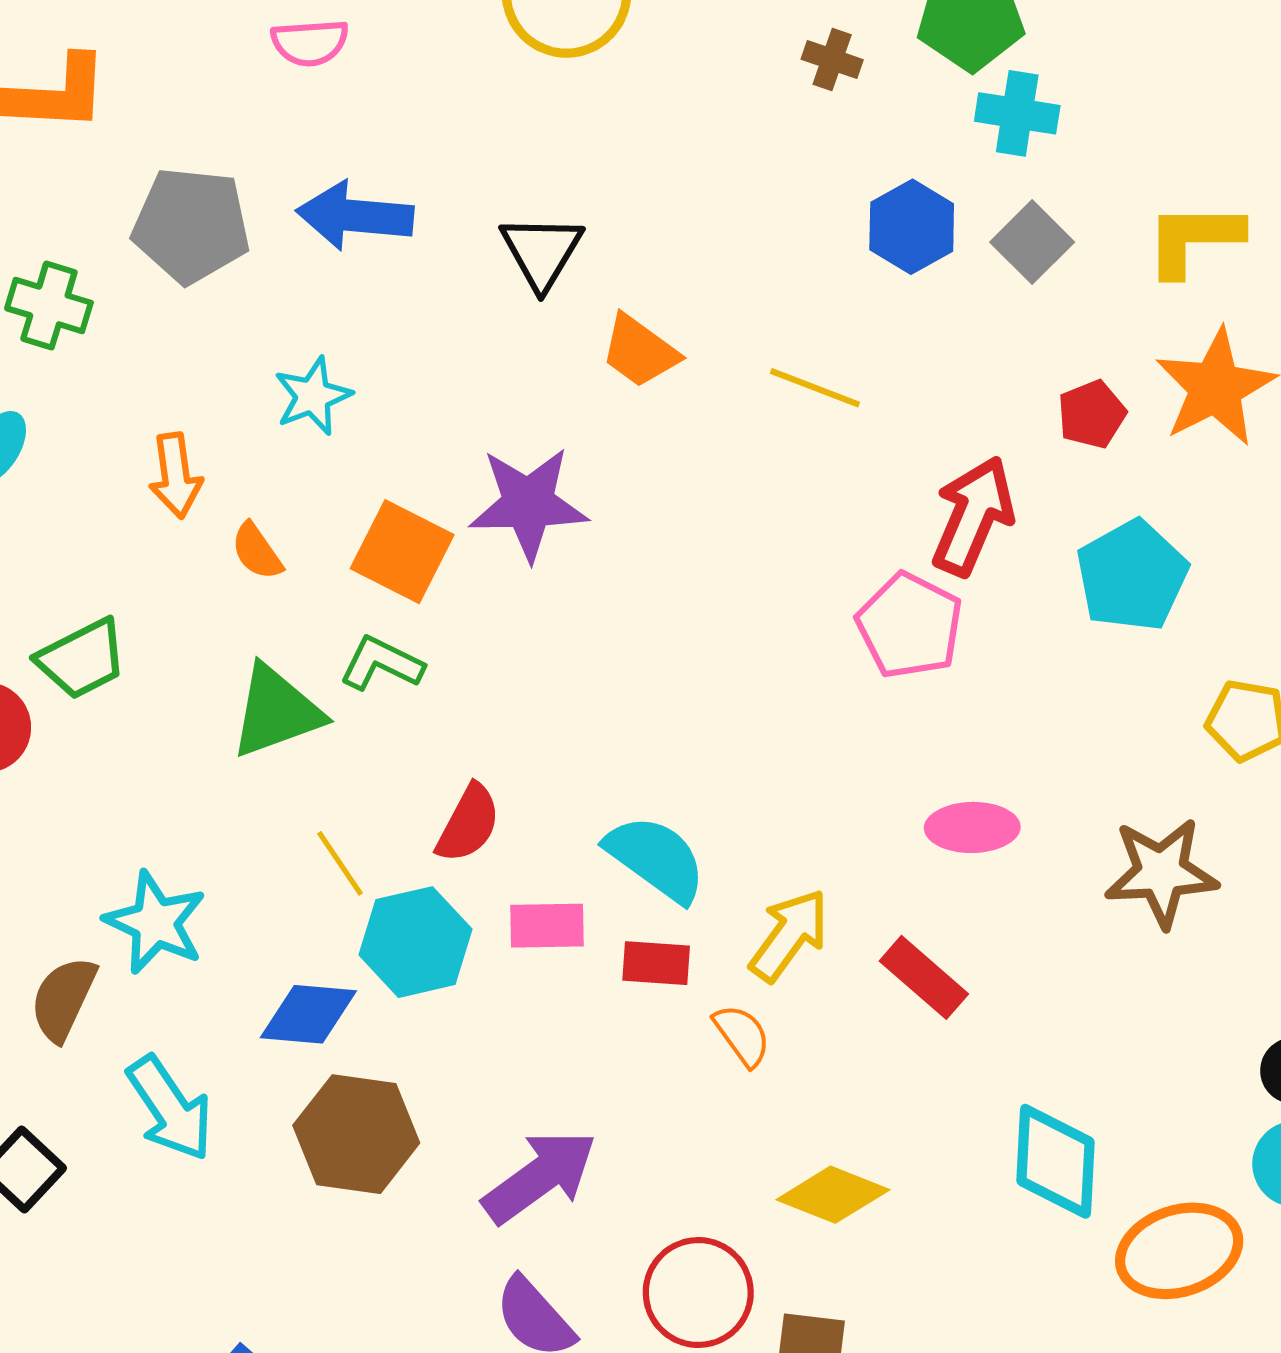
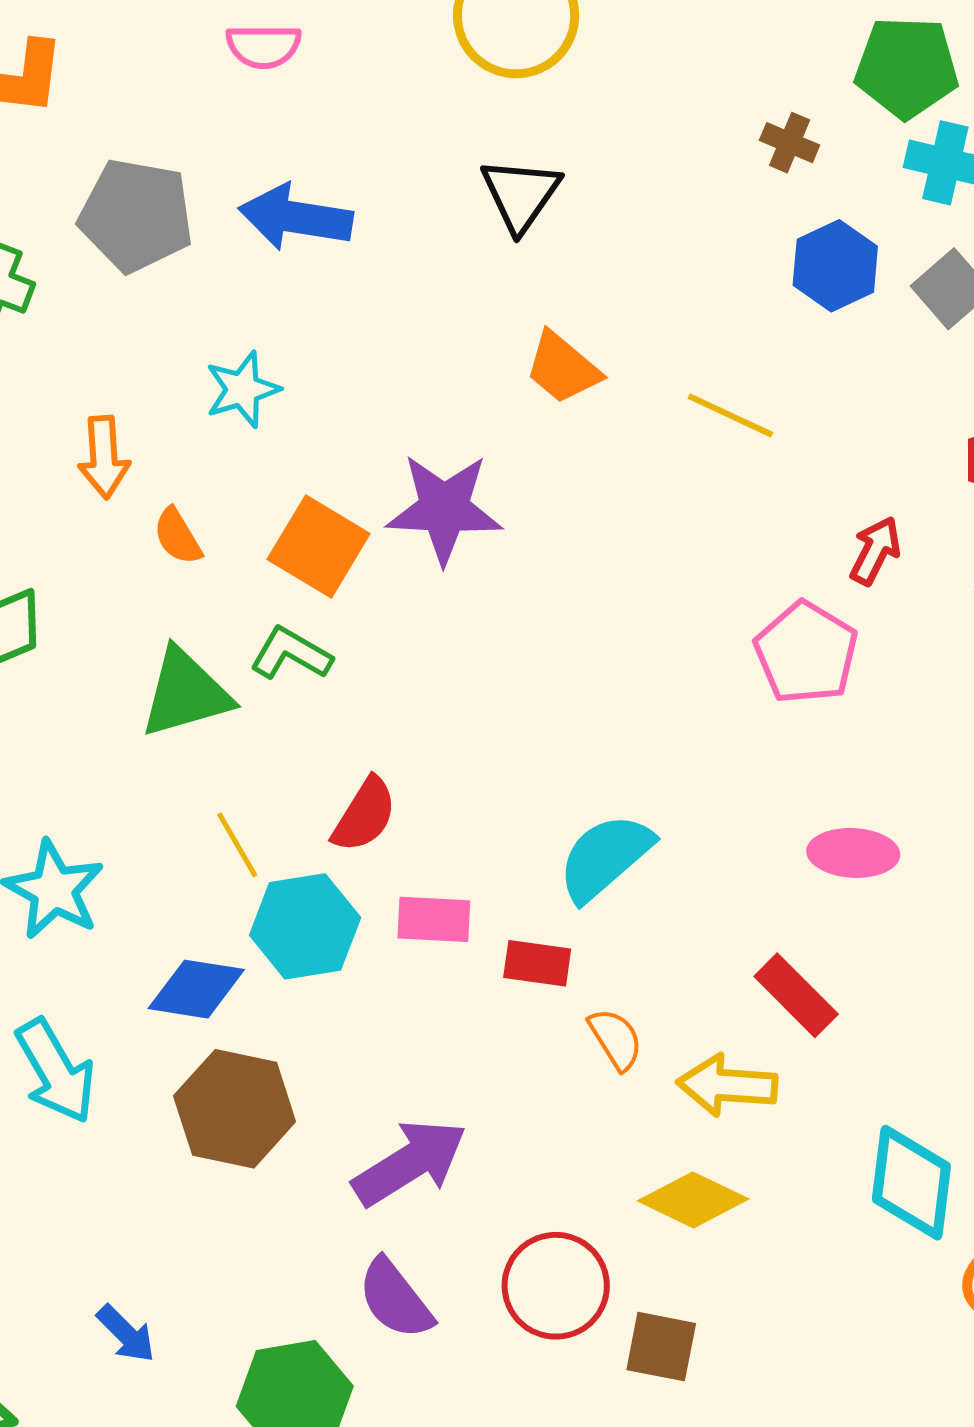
brown cross: (832, 59) -> (790, 143), moved
black triangle: (542, 252) -> (521, 195), moved
red arrow: (973, 516) -> (875, 551), size x0.6
cyan semicircle: (656, 858) -> (605, 857), moved, turned -81
yellow arrow: (789, 935) -> (727, 1085), moved, turned -126

